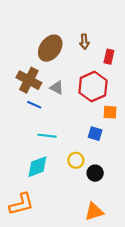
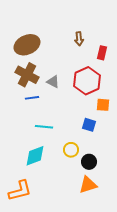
brown ellipse: (50, 48) -> (27, 45), moved, turned 30
blue line: (34, 105) -> (32, 98), turned -32
orange triangle: (94, 212) -> (88, 185), moved

